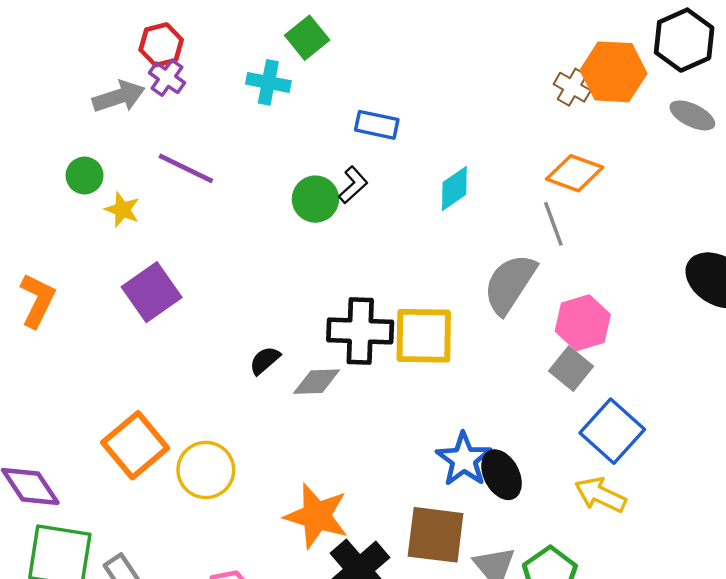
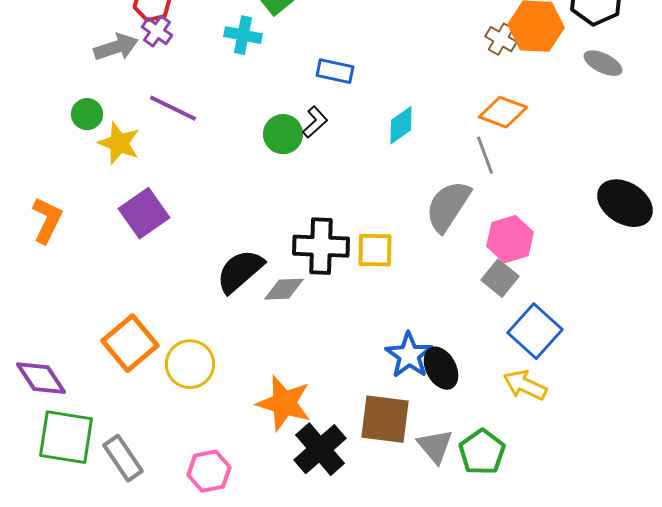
yellow star: (122, 210) -> (119, 143), size x1.4
yellow square: (424, 336) -> (375, 250), size x0.7
black semicircle: (265, 360) -> (240, 271), size x1.8

